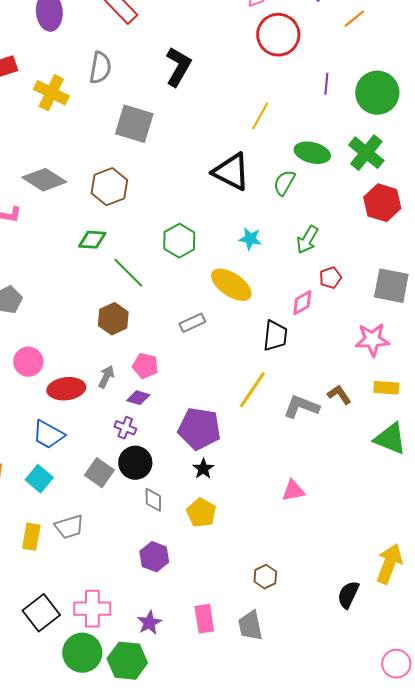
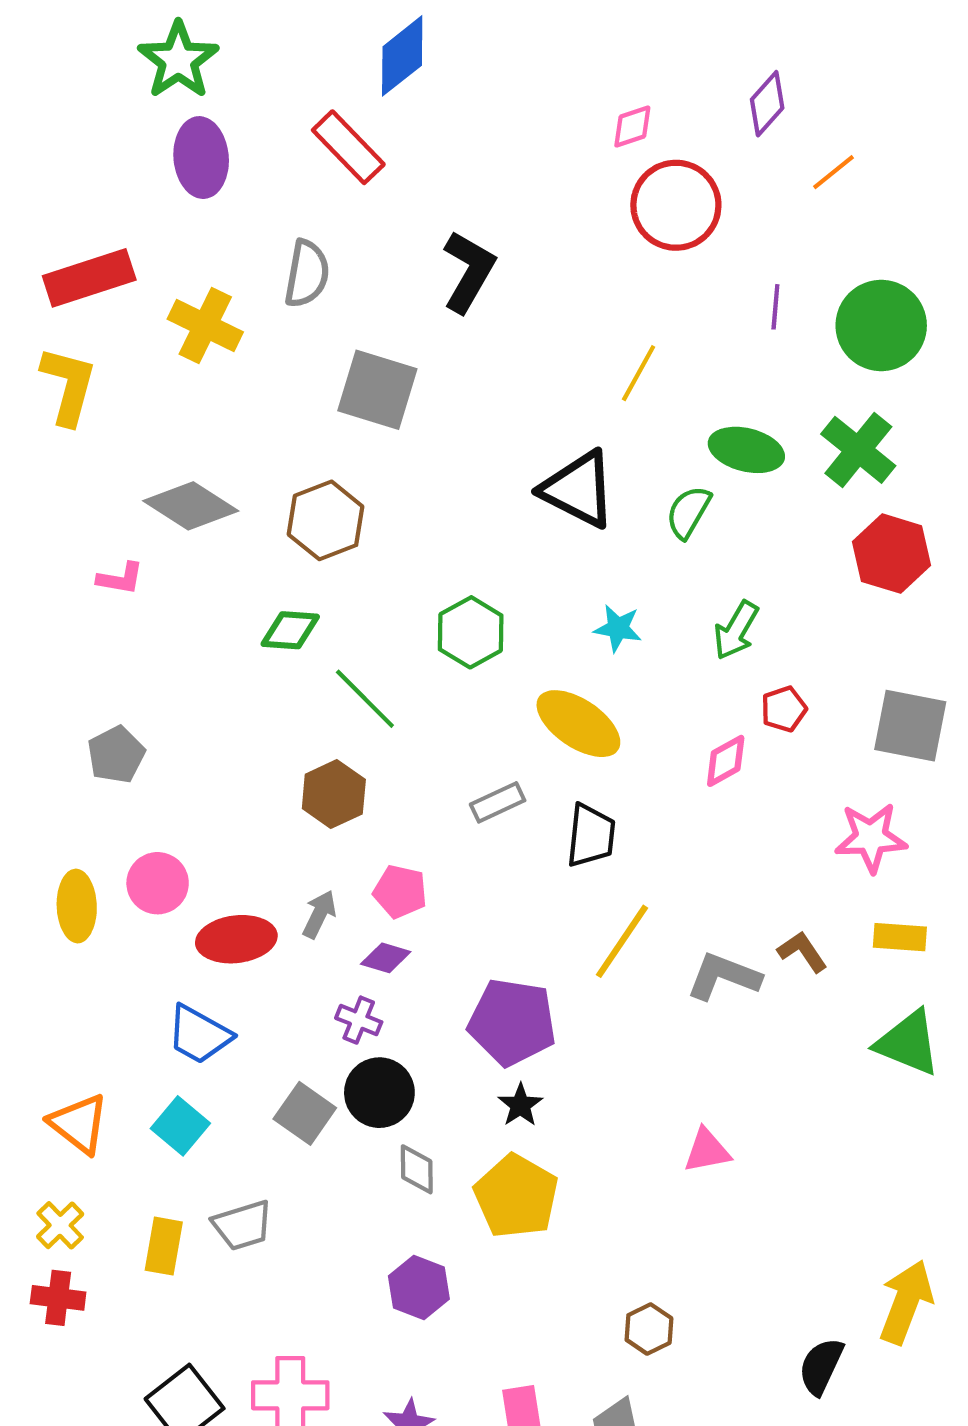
black trapezoid: (275, 336) -> (591, 836), moved
yellow pentagon: (201, 513) -> (516, 1196), size x1.4

